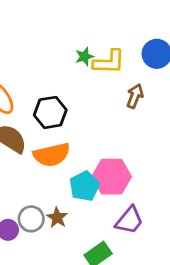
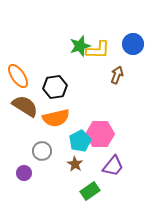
green star: (84, 57) -> (80, 46), size x1.5
brown star: (57, 218) -> (75, 164), moved
gray circle: (31, 219) -> (42, 151), moved

